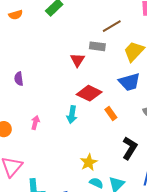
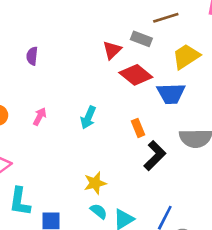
red diamond: (89, 93) -> (136, 75), moved
black L-shape: (130, 148) -> (155, 156), moved

